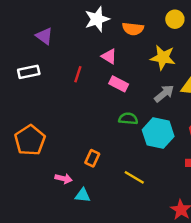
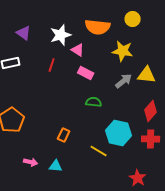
white star: (97, 19) -> (61, 35), moved
orange semicircle: (133, 29) -> (98, 27), size x1.4
cyan hexagon: (158, 133) -> (119, 133), moved
pink arrow: (63, 179) -> (31, 162), moved

